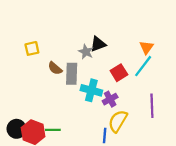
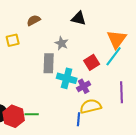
black triangle: (98, 44) -> (79, 18), moved, turned 35
orange triangle: (146, 47) -> (117, 39), size x1.5
brown semicircle: (55, 68) -> (34, 20), moved, turned 112
yellow semicircle: (118, 121) -> (91, 106), turned 45

